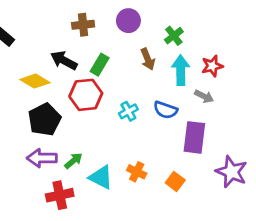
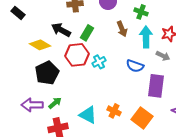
green cross: (174, 36) -> (141, 12), turned -32
cyan cross: (128, 111) -> (99, 62), moved
purple arrow: (42, 158) -> (32, 105), moved
green arrow: (73, 161) -> (55, 103), moved
orange square: (175, 181) -> (142, 118), size x1.5

